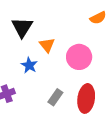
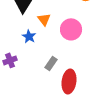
red ellipse: (86, 98) -> (69, 81), moved

